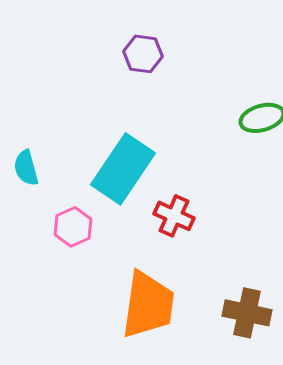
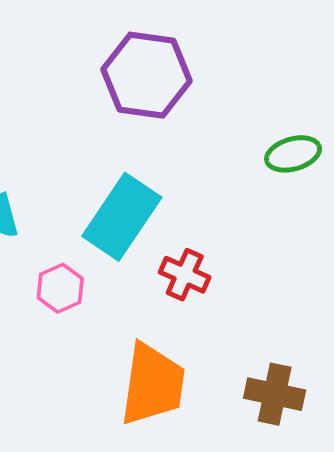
purple hexagon: (143, 54) -> (146, 75), size x1.8

